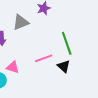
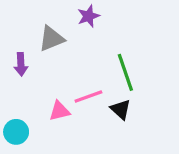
pink triangle: (13, 67) -> (59, 111), moved, turned -32

